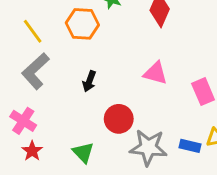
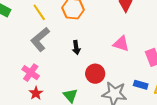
black arrow: (89, 81) -> (76, 48), turned -32
blue rectangle: (190, 146) -> (141, 85), moved

